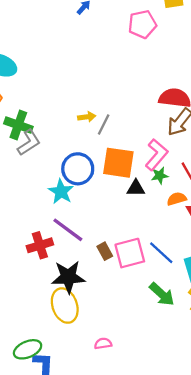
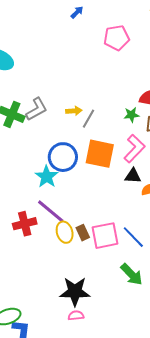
pink pentagon: (142, 24) -> (117, 38), moved
gray L-shape: (29, 143) -> (37, 109), moved
green star: (160, 176) -> (131, 115), moved
black triangle: (136, 188) -> (133, 176), moved
black star: (68, 277) -> (75, 291), moved
yellow ellipse: (65, 306) -> (65, 232), moved, size x0.7

